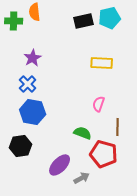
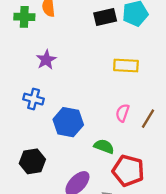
blue cross: (28, 84) -> (34, 99), moved, turned -30
blue hexagon: (33, 112) -> (68, 122), moved
brown line: (118, 127) -> (148, 119), moved, turned 30

